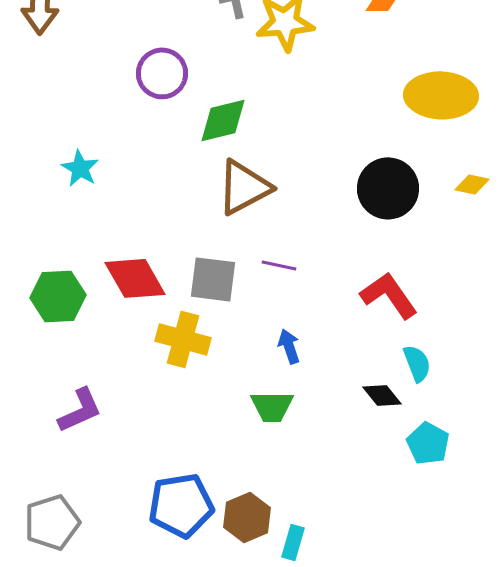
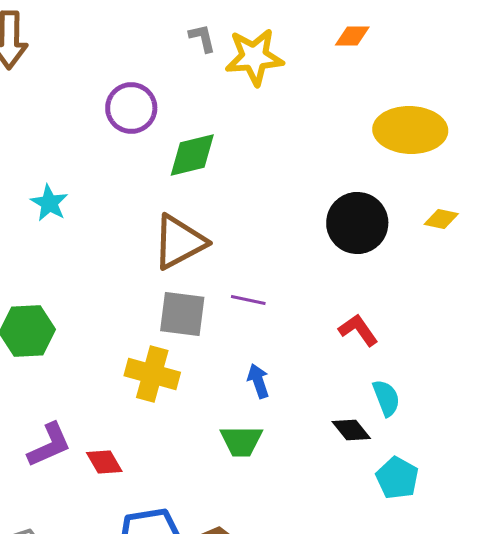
brown triangle: (244, 187) -> (179, 242), moved
red diamond: (135, 278) -> (104, 462), moved, size x0.6
red L-shape: (389, 295) -> (358, 330), size x0.7

